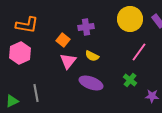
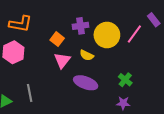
yellow circle: (130, 19) -> (107, 35), moved
pink line: (139, 52) -> (134, 34), moved
purple star: (152, 96) -> (123, 103), moved

